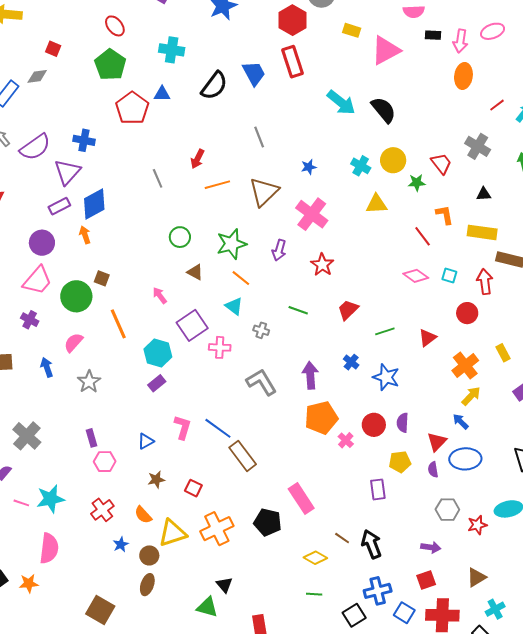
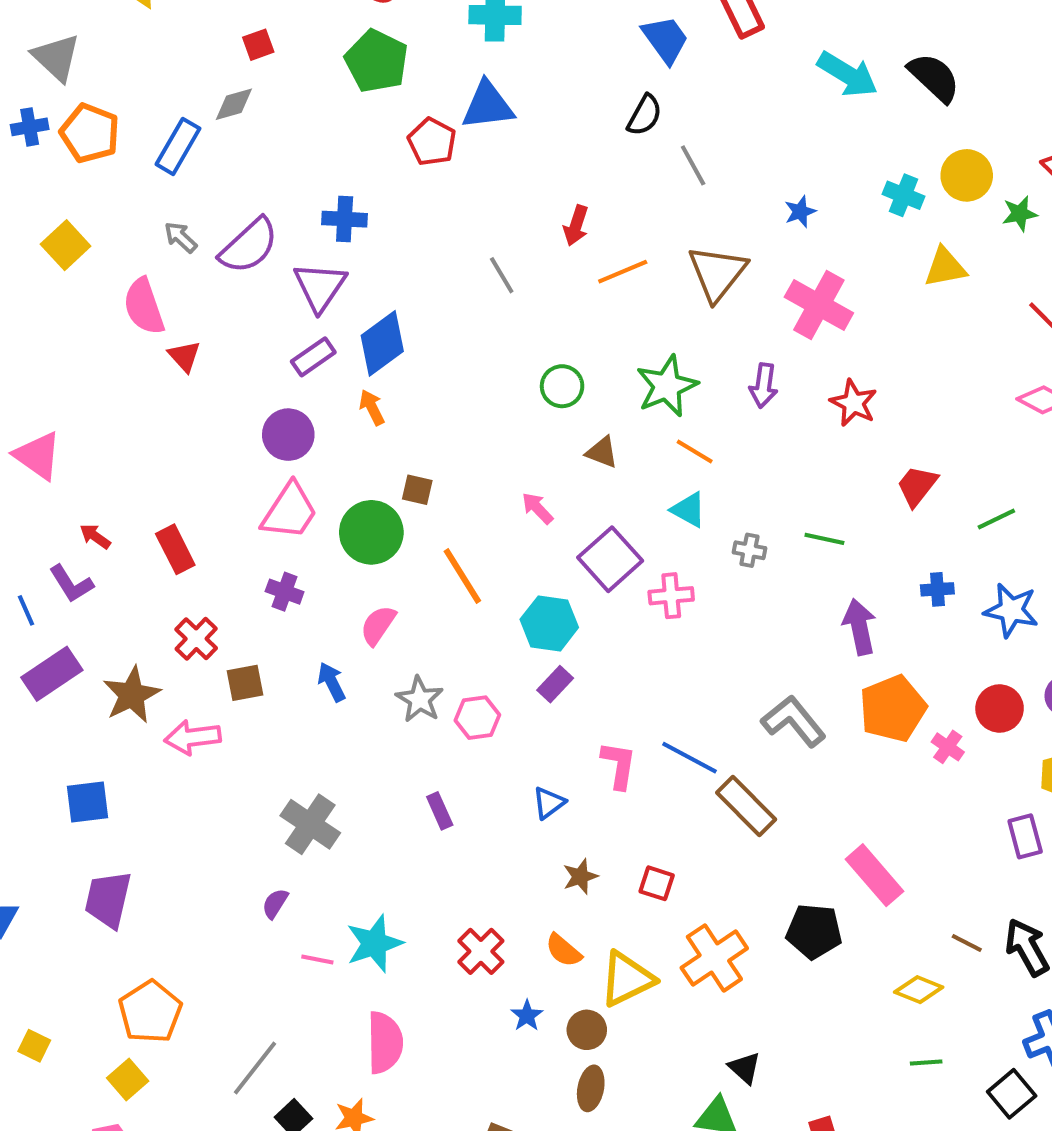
red square: (53, 49) -> (258, 45), turned -35
black semicircle: (214, 86) -> (645, 115), moved, size x0.7
blue triangle: (162, 94) -> (488, 105), size x1.6
red pentagon: (132, 108) -> (432, 142), size x0.7
green line: (298, 310) -> (824, 539), moved
blue cross: (351, 362) -> (937, 589), turned -35
gray L-shape: (261, 382) -> (794, 721), moved
pink hexagon: (105, 462) -> (477, 718), moved

